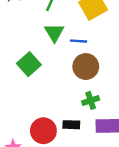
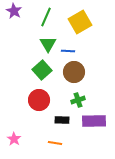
green square: (29, 64) -> (42, 70), moved
red circle: (43, 131) -> (39, 100), moved

